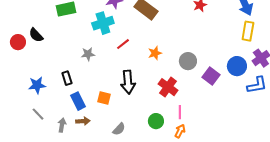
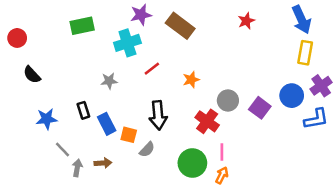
black semicircle: (36, 35) -> (32, 75), moved
red circle: (18, 42) -> (17, 38), moved
gray circle: (188, 61) -> (228, 100), moved
blue rectangle: (78, 101) -> (107, 124), moved
gray line: (38, 114) -> (62, 150), moved
green circle: (156, 121) -> (192, 163), size x1.5
gray semicircle: (119, 129) -> (147, 150), moved

